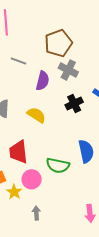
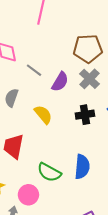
gray line: (19, 61) -> (34, 70), moved
pink circle: (32, 179) -> (28, 195), moved

